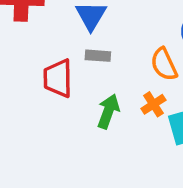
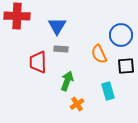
orange cross: (153, 104) -> (77, 104), moved

